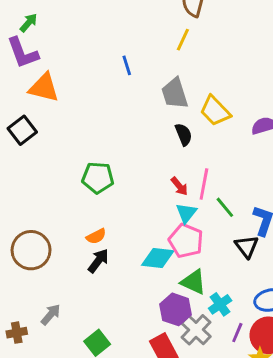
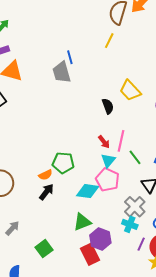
gray trapezoid: (175, 93) -> (62, 72), moved
green pentagon: (98, 178) -> (63, 163), moved
green triangle: (193, 282) -> (82, 222), moved, turned -48
cyan cross: (220, 304) -> (130, 224), turned -35
purple hexagon: (175, 309) -> (100, 239), moved
gray cross: (196, 330) -> (135, 207), moved

